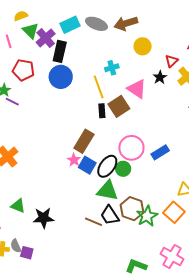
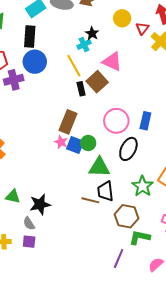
purple cross: (46, 38) -> (14, 80), moved, turned 36
yellow circle: (143, 46) -> (122, 18), moved
black star: (160, 77) -> (92, 33), moved
blue rectangle: (160, 152) -> (145, 121), turned -36
black ellipse: (107, 166) -> (128, 149), moved
green circle: (123, 169) -> (88, 143), moved
brown hexagon: (132, 209) -> (127, 216), moved
black trapezoid: (110, 215) -> (105, 191), turned 35
gray semicircle: (16, 246) -> (29, 224), moved

